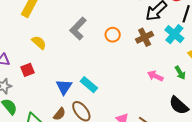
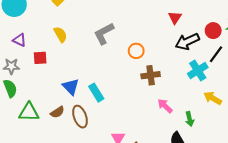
brown cross: (145, 37) -> (151, 75), moved
green arrow: (180, 73) -> (190, 119), moved
blue triangle: (64, 87) -> (71, 87), turned -36

